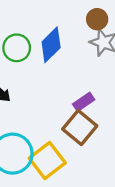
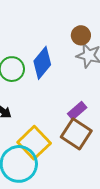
yellow square: (47, 161) -> (34, 143), moved

